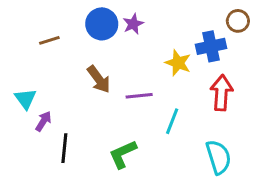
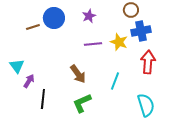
brown circle: (238, 21) -> (131, 10), moved
blue circle: (102, 24) -> (54, 18), moved
brown arrow: (99, 79) -> (78, 74), moved
purple line: (139, 96) -> (93, 44), moved

